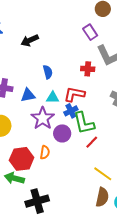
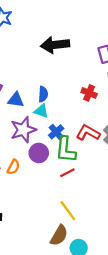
black arrow: (30, 40) -> (55, 45), moved, size x1.4
blue semicircle: (48, 72) -> (43, 94), moved
red L-shape: (74, 94) -> (88, 133), moved
blue cross: (71, 111) -> (56, 132), turned -32

